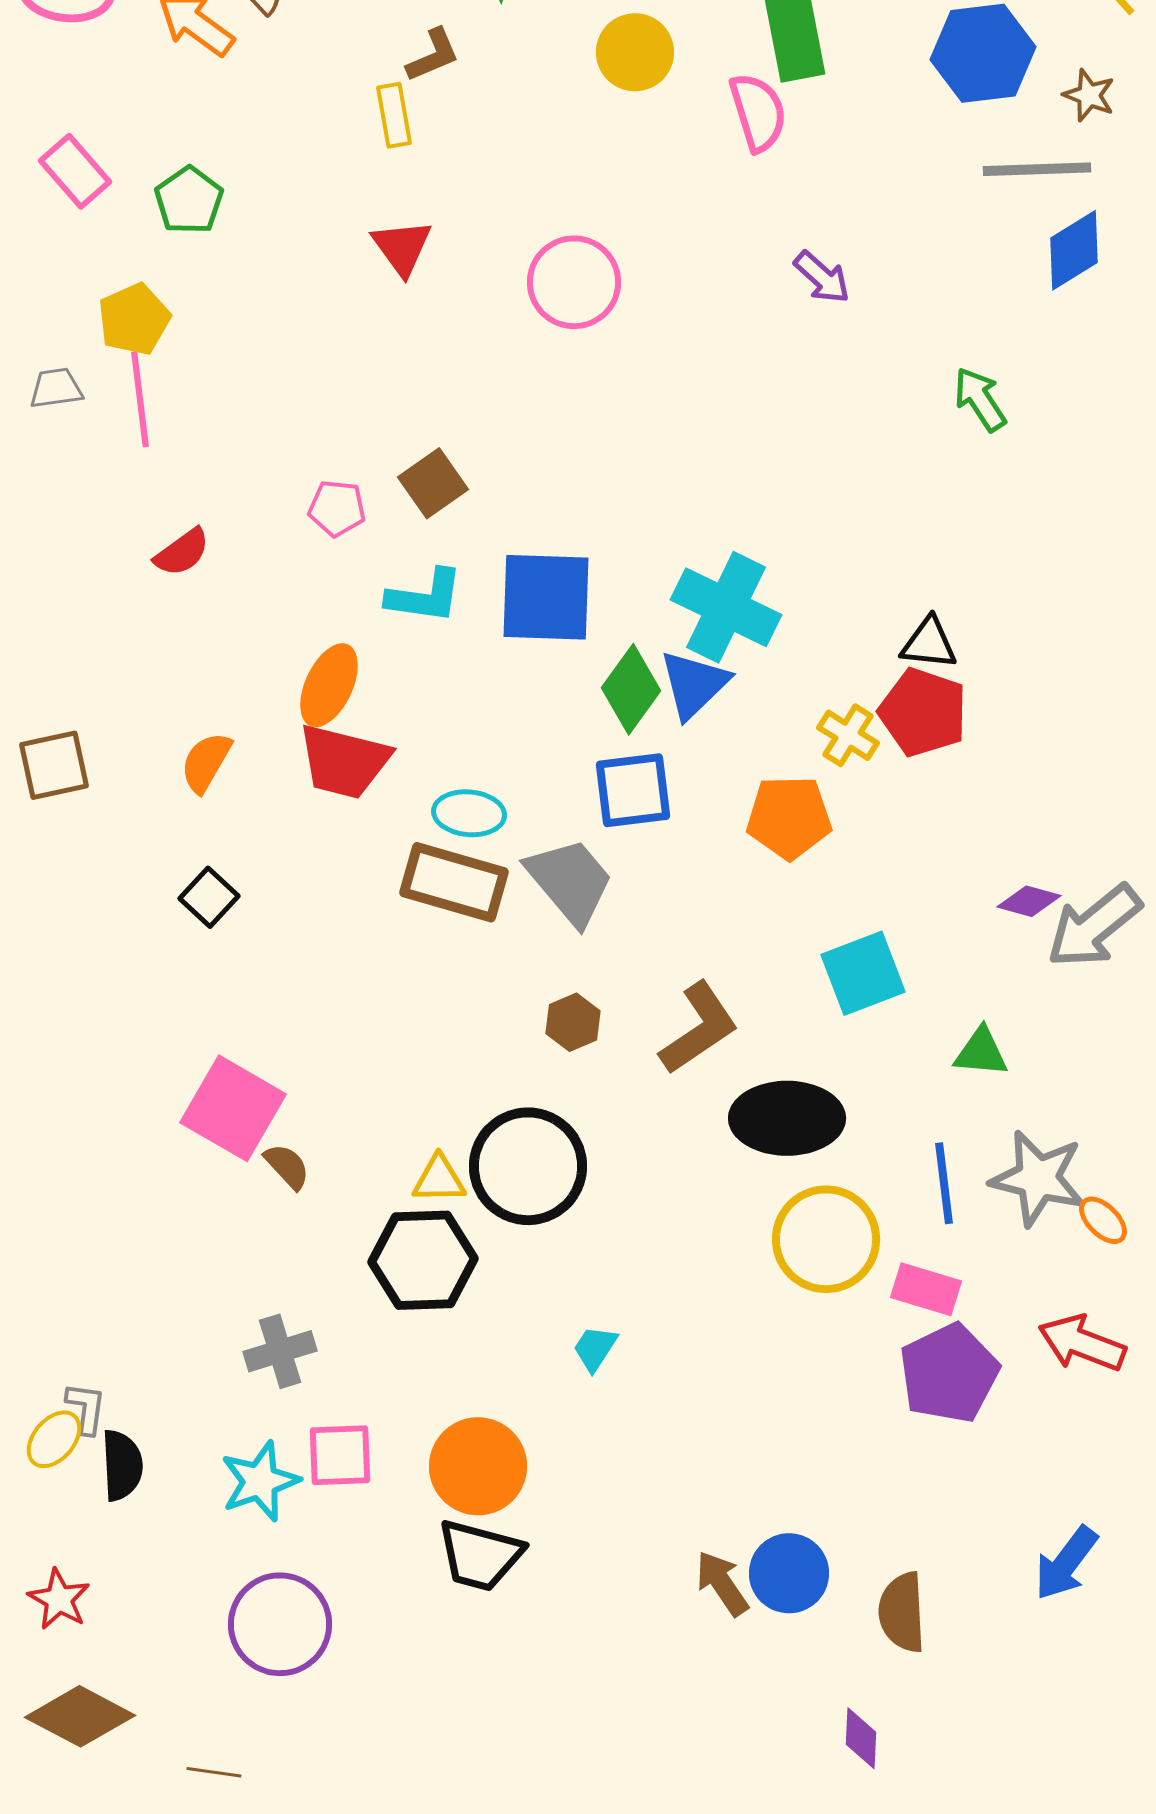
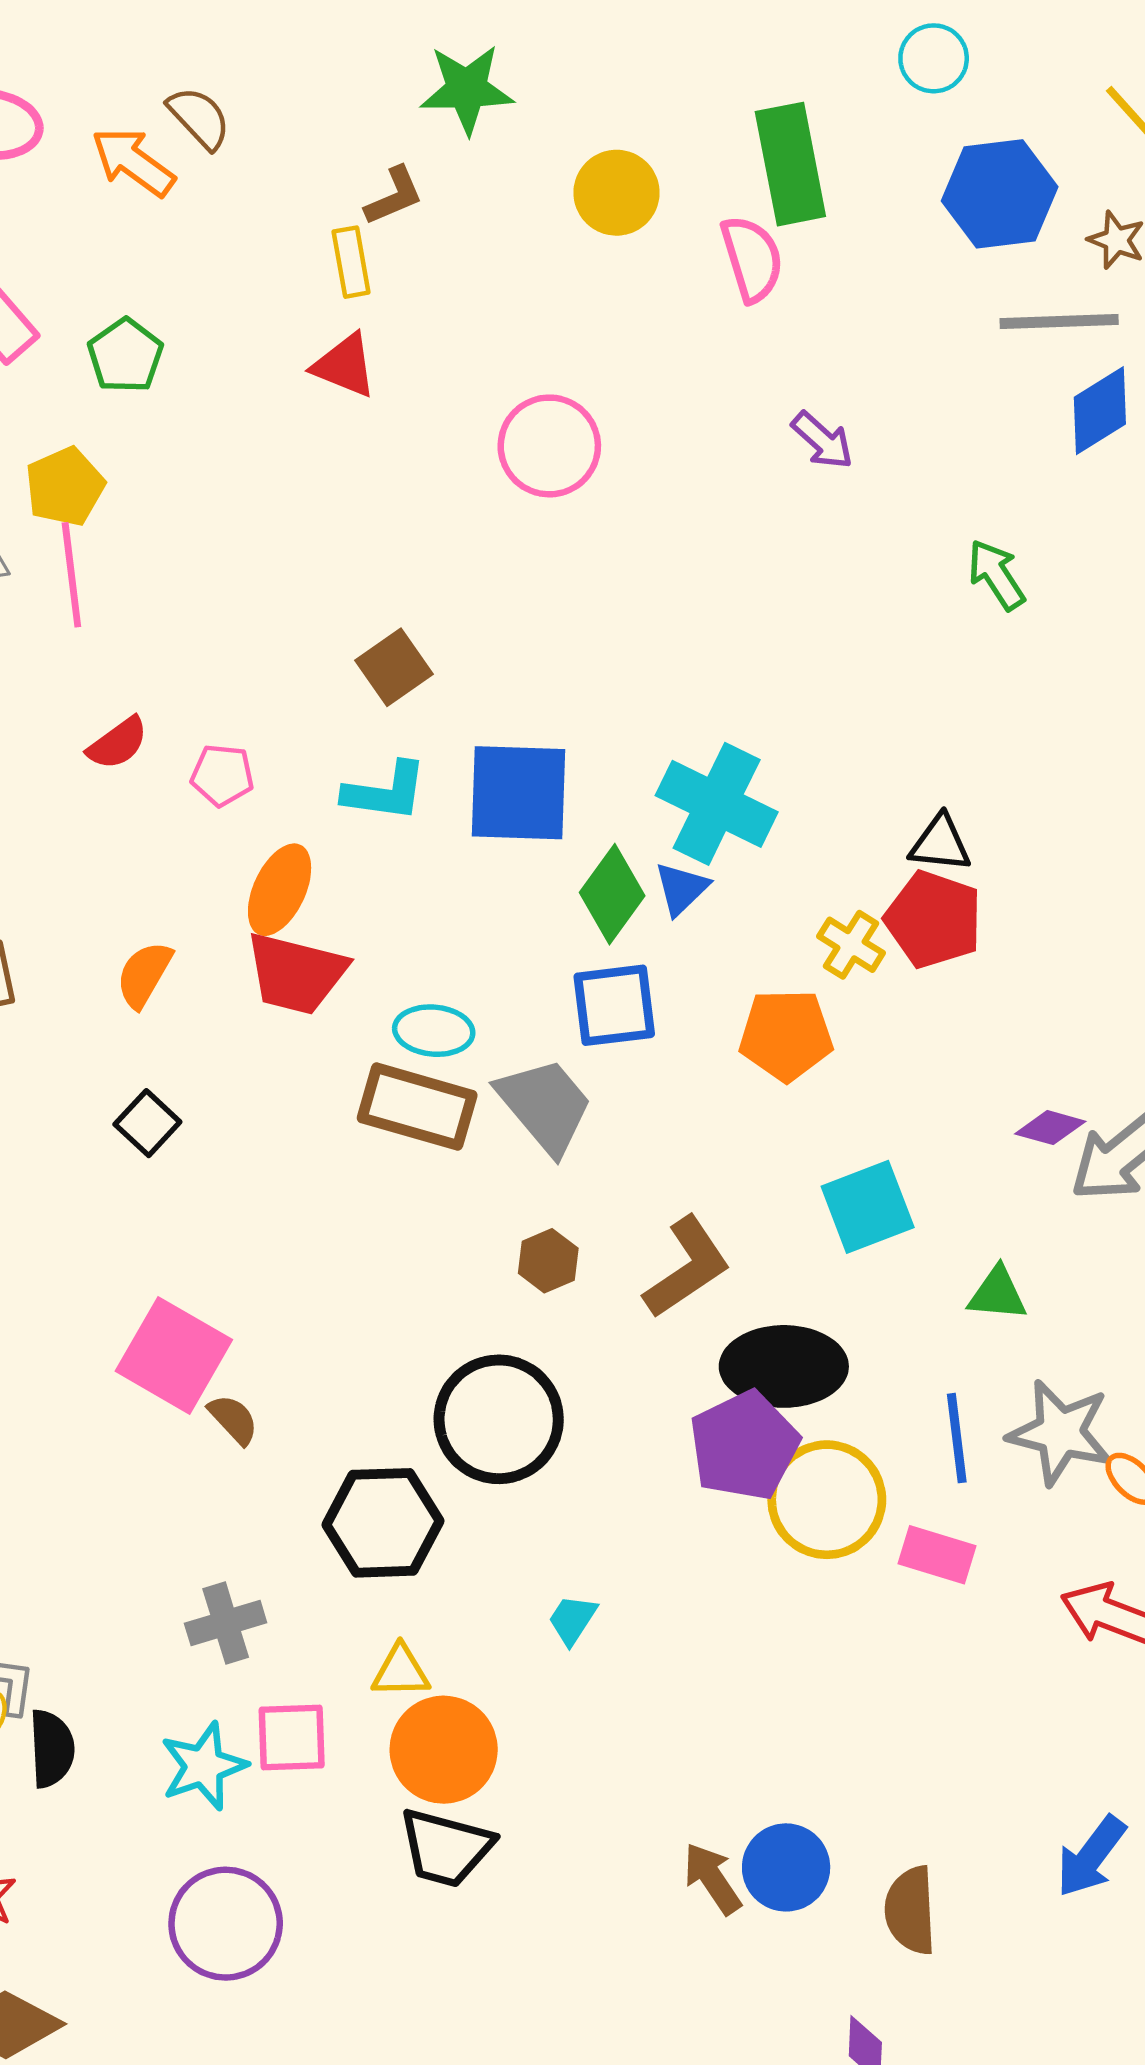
red triangle: (402, 247) -> (345, 366), moved, turned -32
pink pentagon: (337, 508) -> (222, 775), moved
blue triangle: (694, 684) -> (681, 889), size x0.7
yellow triangle: (439, 1179) -> (401, 1671), moved
purple pentagon: (949, 1373) -> (744, 1446), moved

